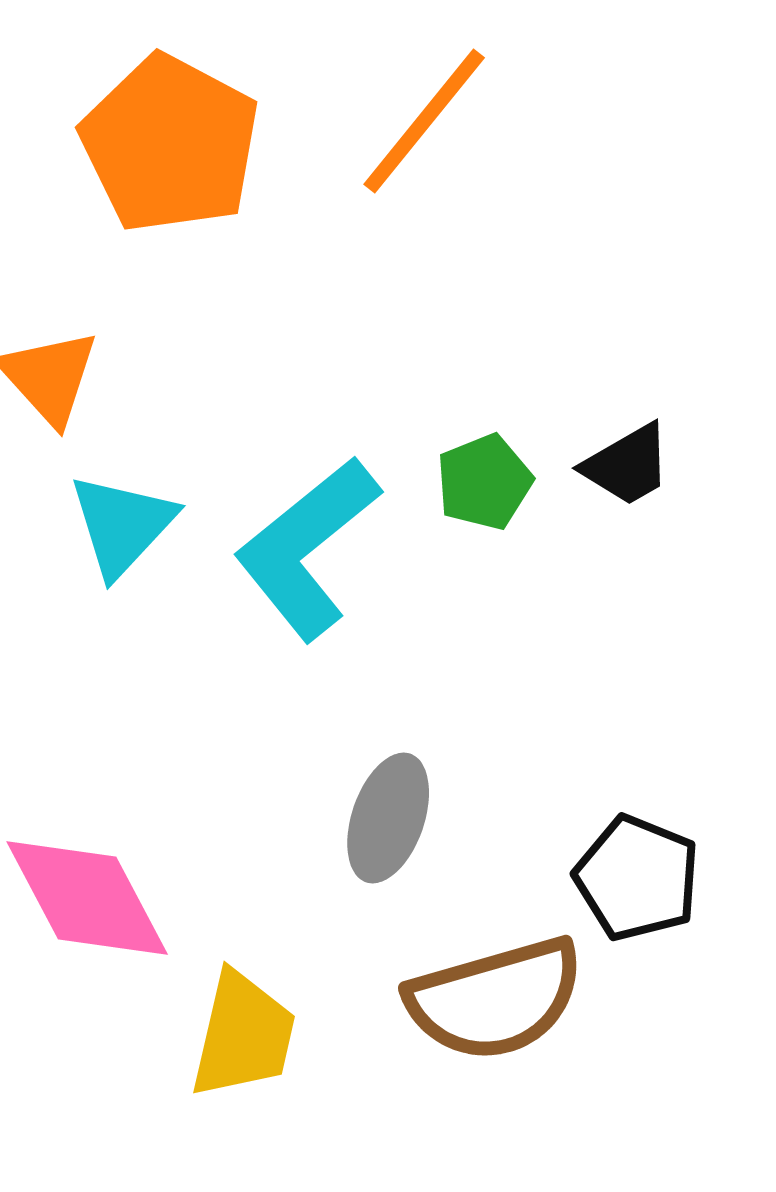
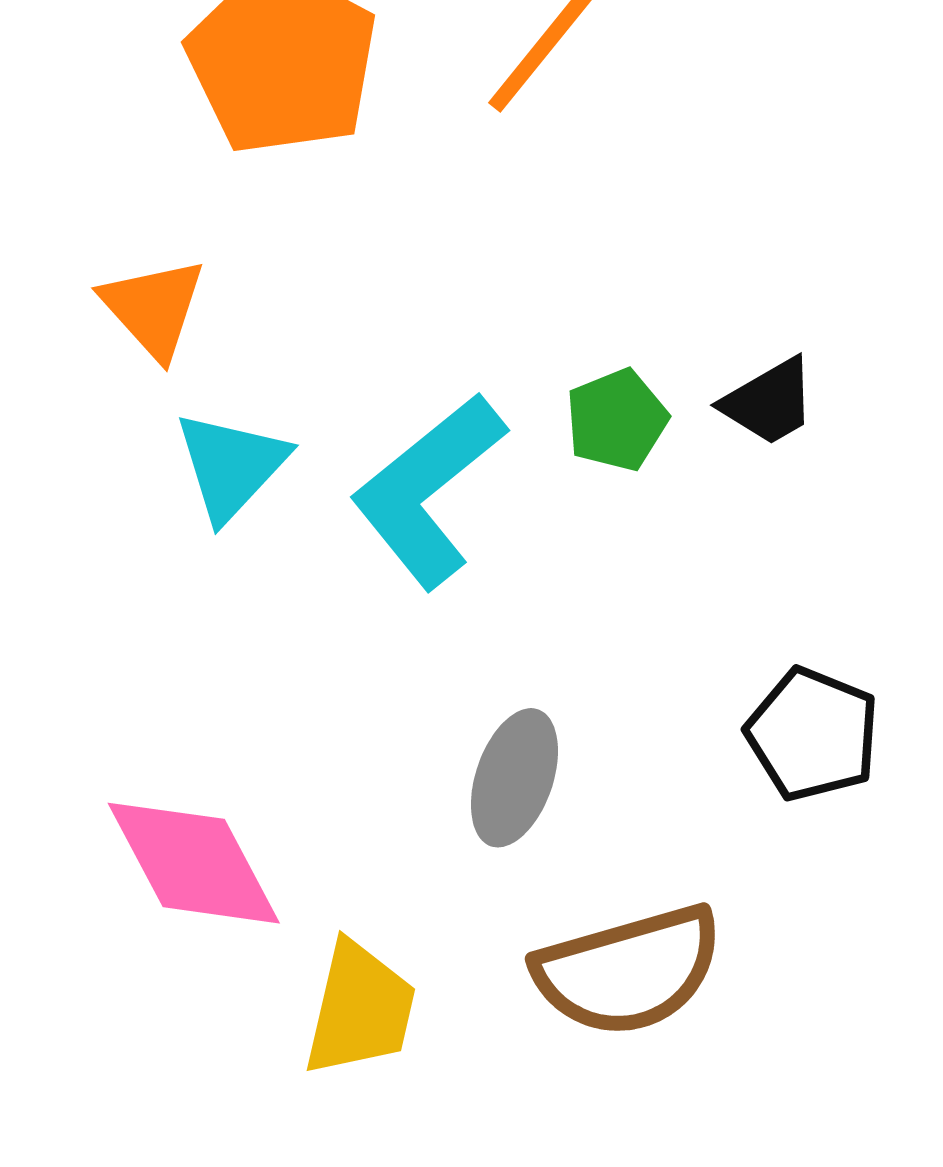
black pentagon: (637, 878) -> (813, 734), moved

